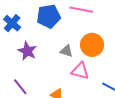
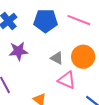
purple star: (27, 51) -> (18, 51), turned 30

